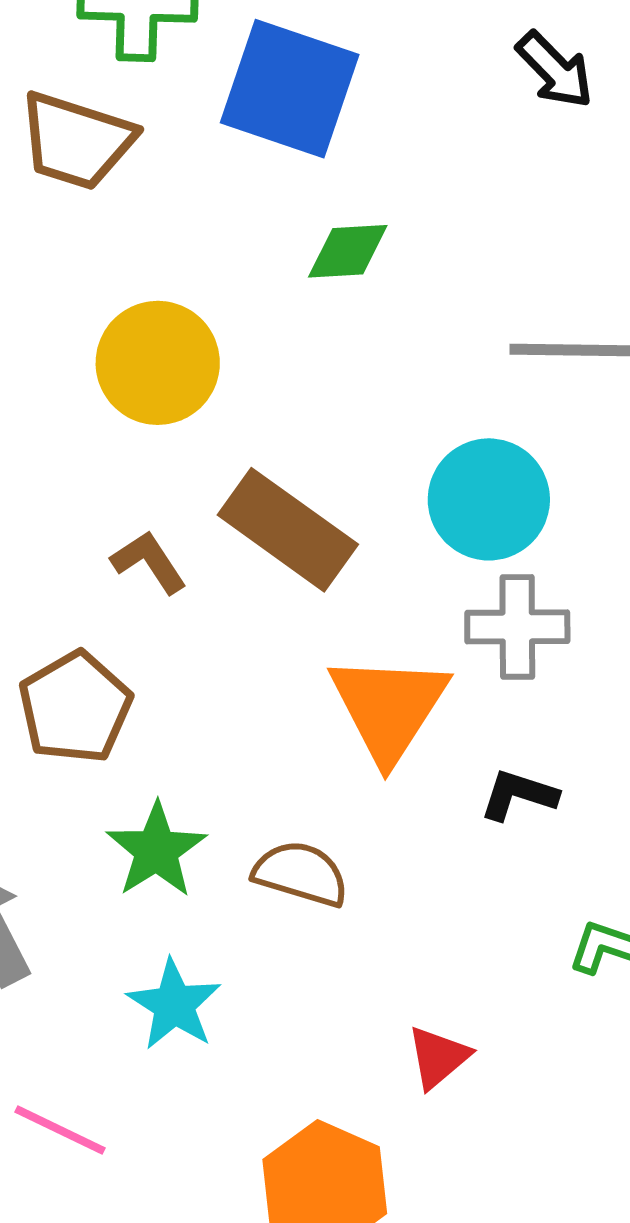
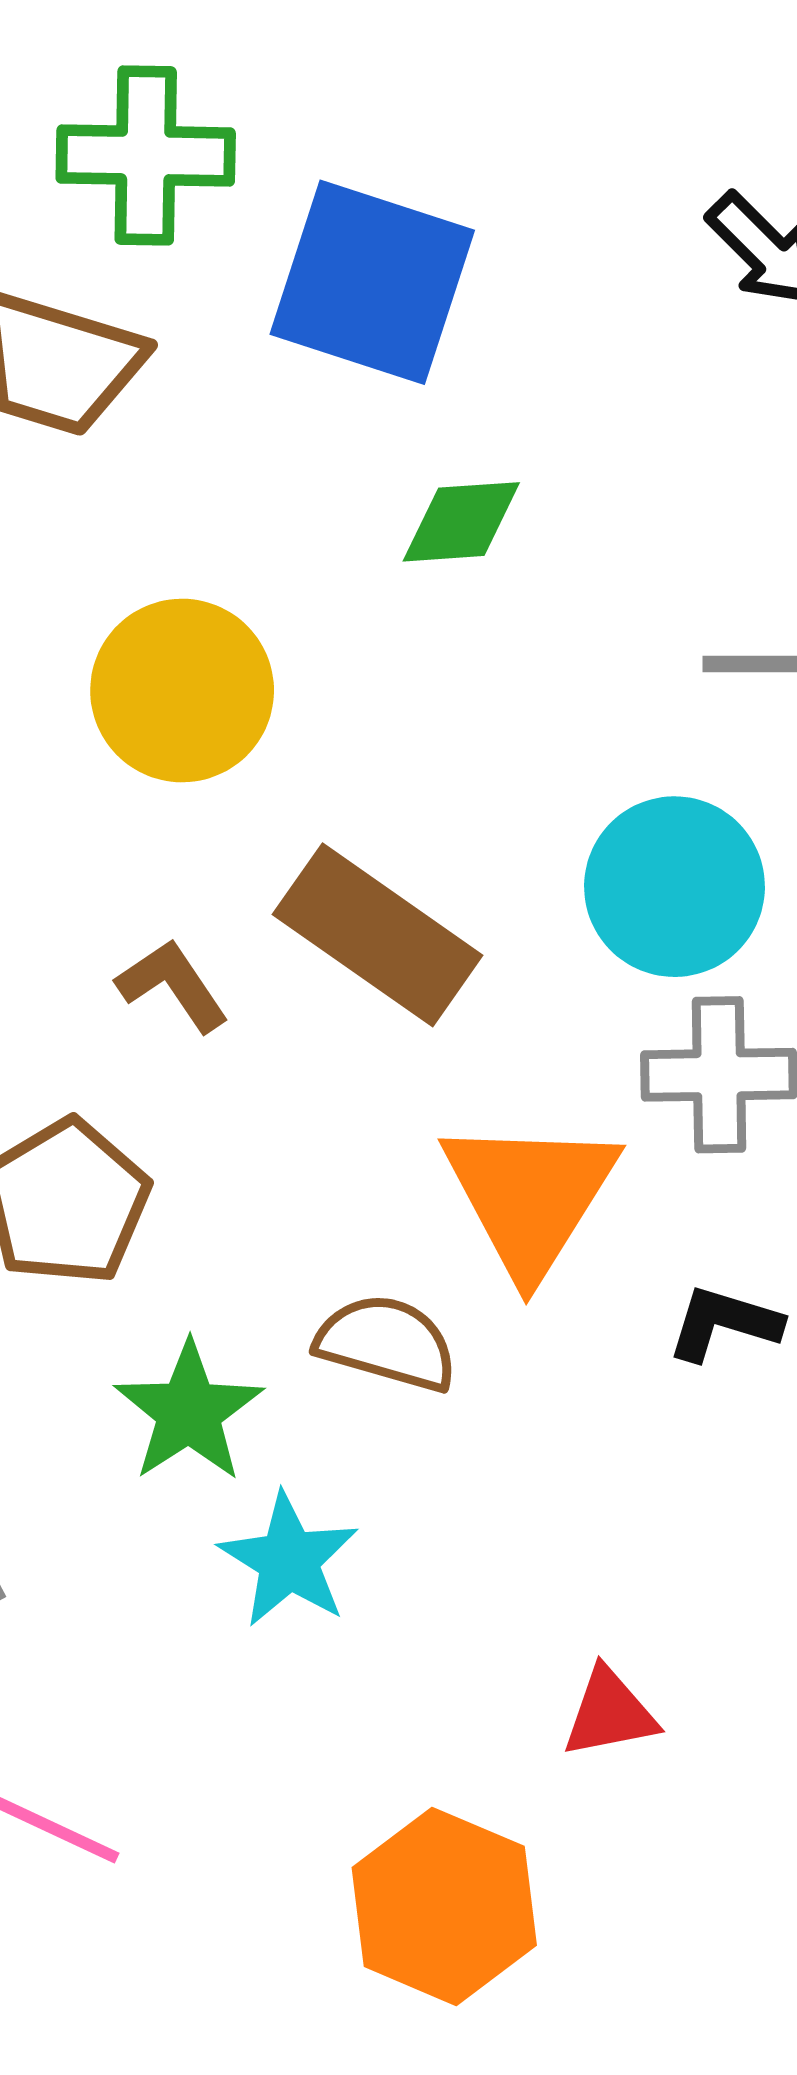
brown semicircle: (301, 874) -> (386, 1343), moved
cyan star: (174, 1005) -> (289, 1560), moved
red triangle: (438, 1057) -> (610, 1713), turned 30

